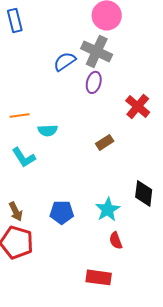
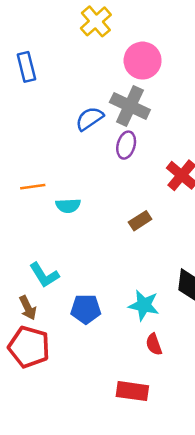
cyan L-shape: (24, 157) -> (44, 275), moved
cyan star: (108, 209) -> (144, 305), turned -30

